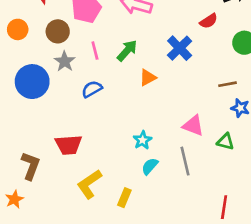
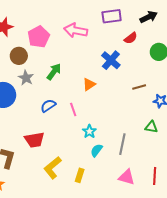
green arrow: (127, 50) -> (54, 72), moved
pink line: (95, 51) -> (73, 109), moved
brown line: (227, 84) -> (139, 87), moved
blue semicircle: (92, 89) -> (48, 106), moved
pink triangle: (193, 126) -> (127, 177), moved
gray line: (185, 161) -> (122, 144), turned 30

